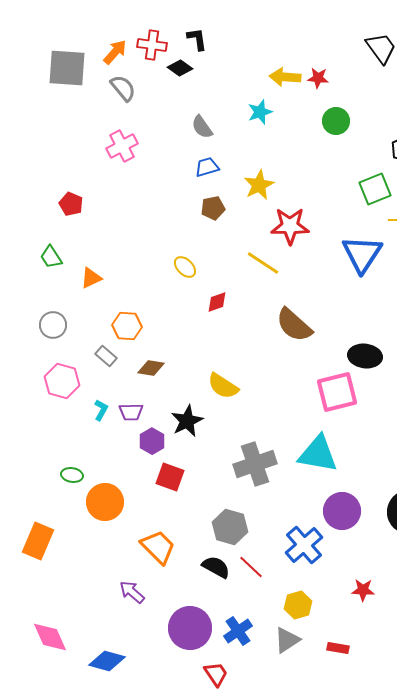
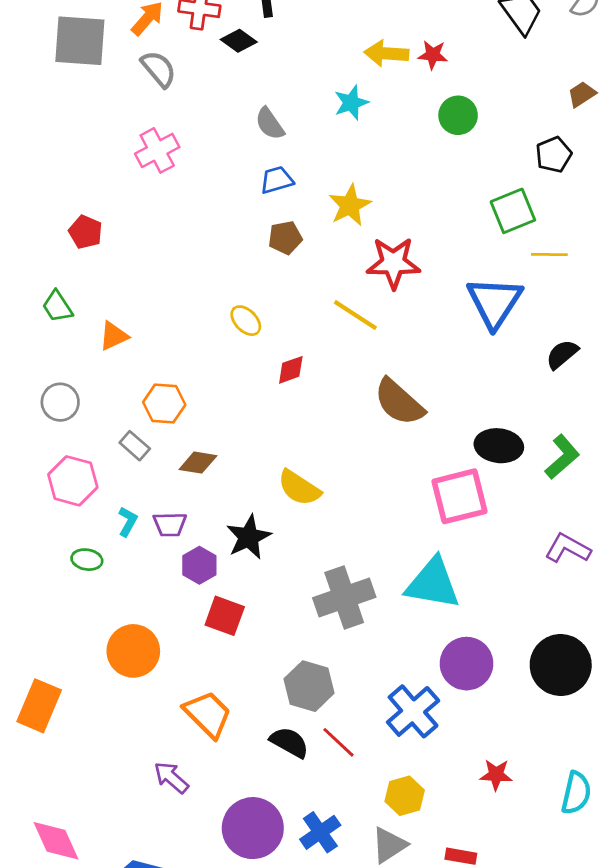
green ellipse: (72, 475) -> (87, 560), moved

